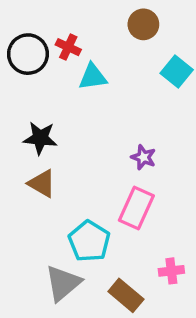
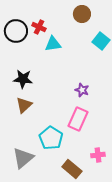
brown triangle: (42, 183) -> (24, 105), turned 48
gray triangle: (63, 283) -> (23, 158), moved

